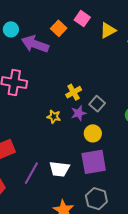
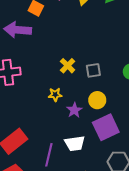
gray square: (97, 104) -> (93, 70), turned -35
purple star: (79, 113) -> (74, 110), moved

